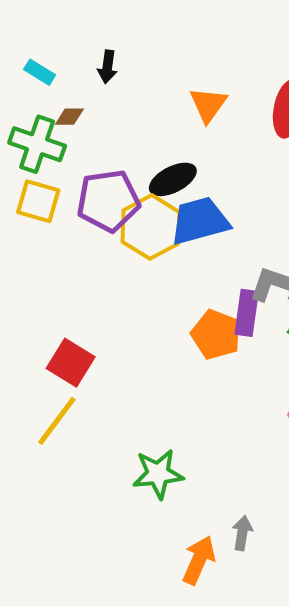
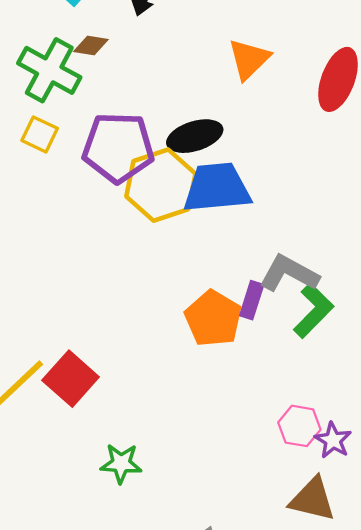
yellow square: (38, 201) -> (40, 134), size x0.7
purple rectangle: (247, 313) -> (252, 300), size x0.7
red square: (71, 363) -> (71, 379), moved
green star: (158, 474) -> (121, 463), size x0.7

